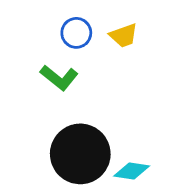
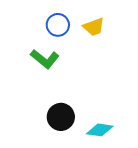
black circle: (80, 154) -> (61, 117), size x0.6

